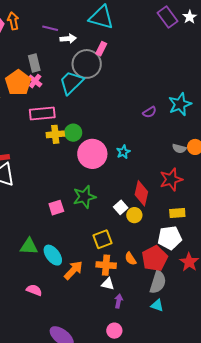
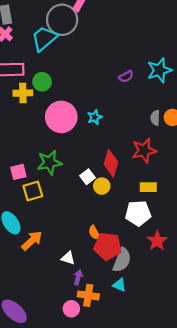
green circle: (73, 133) -> (42, 82), moved
gray semicircle: (179, 149) -> (155, 118), turned 72
yellow square: (103, 239) -> (33, 191), moved
red pentagon: (155, 258) -> (108, 246), moved, turned 30
orange cross: (106, 265) -> (88, 295), moved

